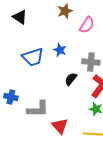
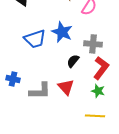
blue star: (60, 50) -> (62, 32), size x1.5
red triangle: (60, 126) -> (66, 87), moved

